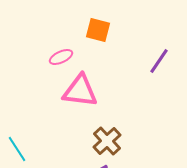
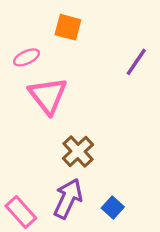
pink triangle: (80, 91) -> (48, 95), turned 45

